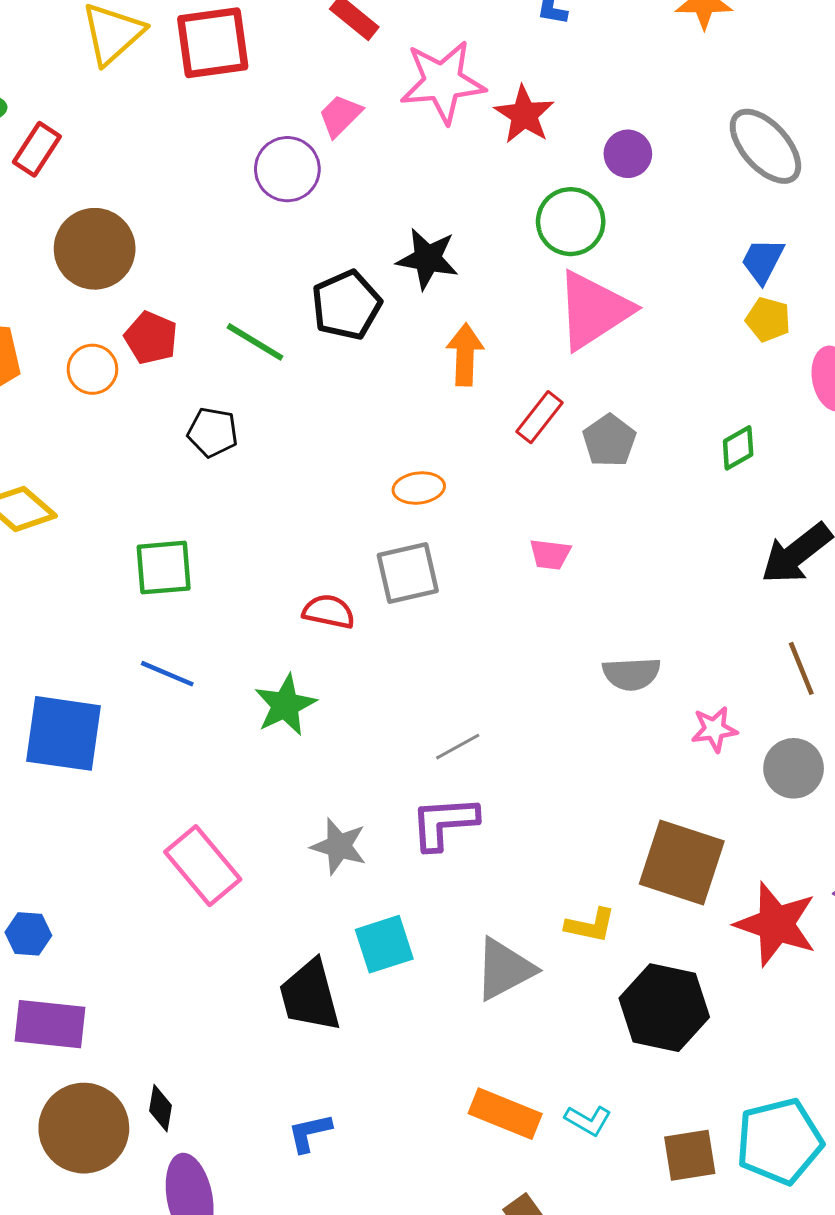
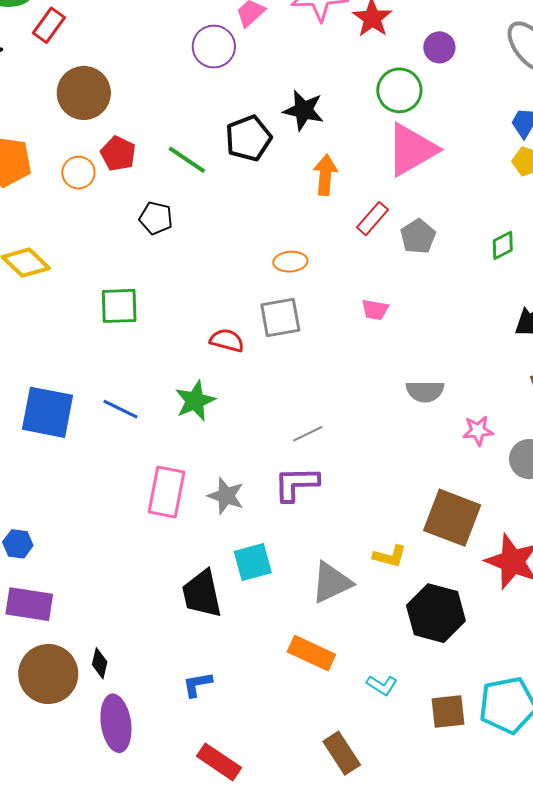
blue line: (167, 674) -> (120, 409), moved
pink rectangle: (203, 866) -> (167, 492), moved, turned 48
orange rectangle: (505, 1114) -> (311, 653), moved

